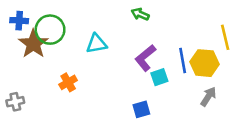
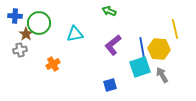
brown star: (33, 44) -> (26, 34), size x0.6
cyan square: (159, 77) -> (140, 67), moved, size x1.5
gray arrow: (208, 97) -> (162, 75), turned -63
gray cross: (15, 102) -> (20, 50), moved

